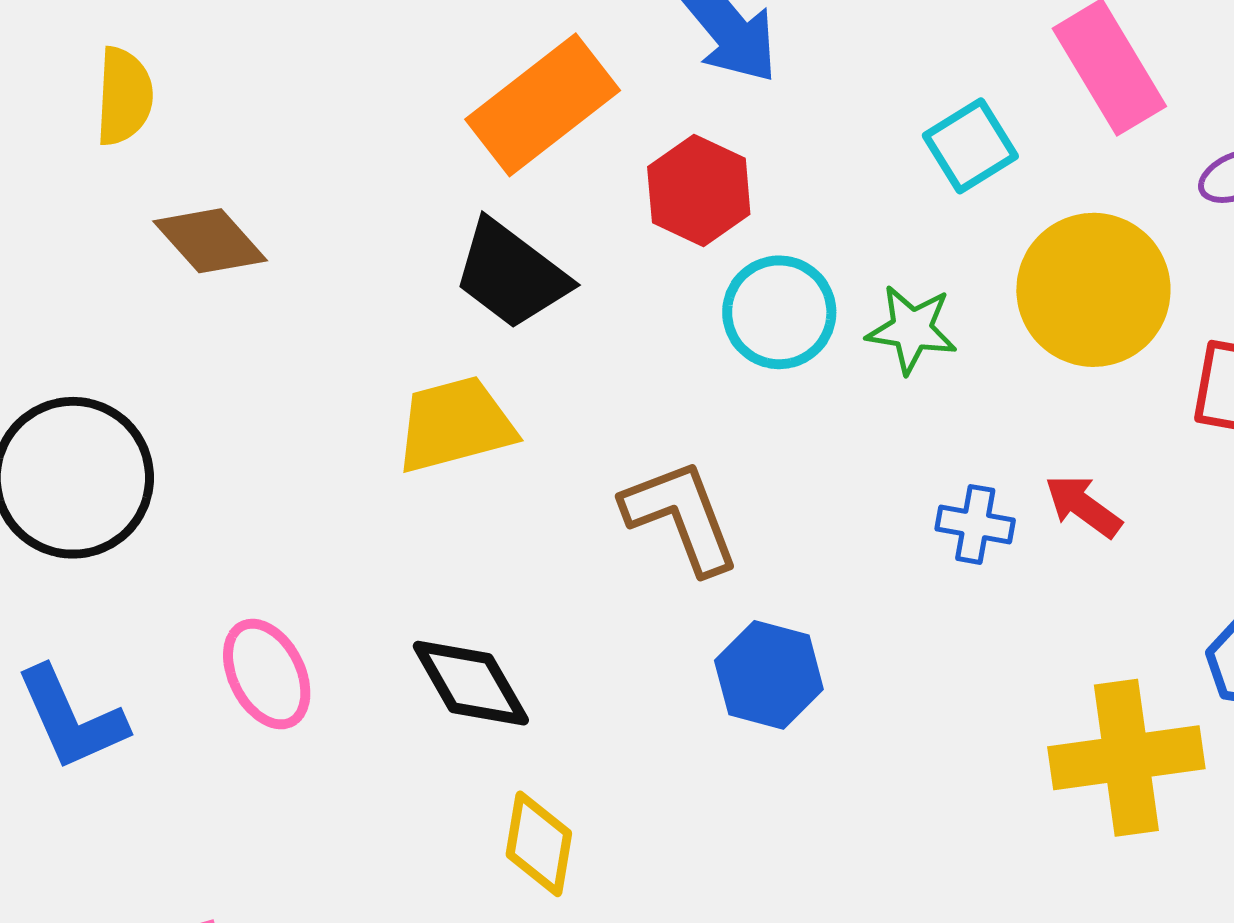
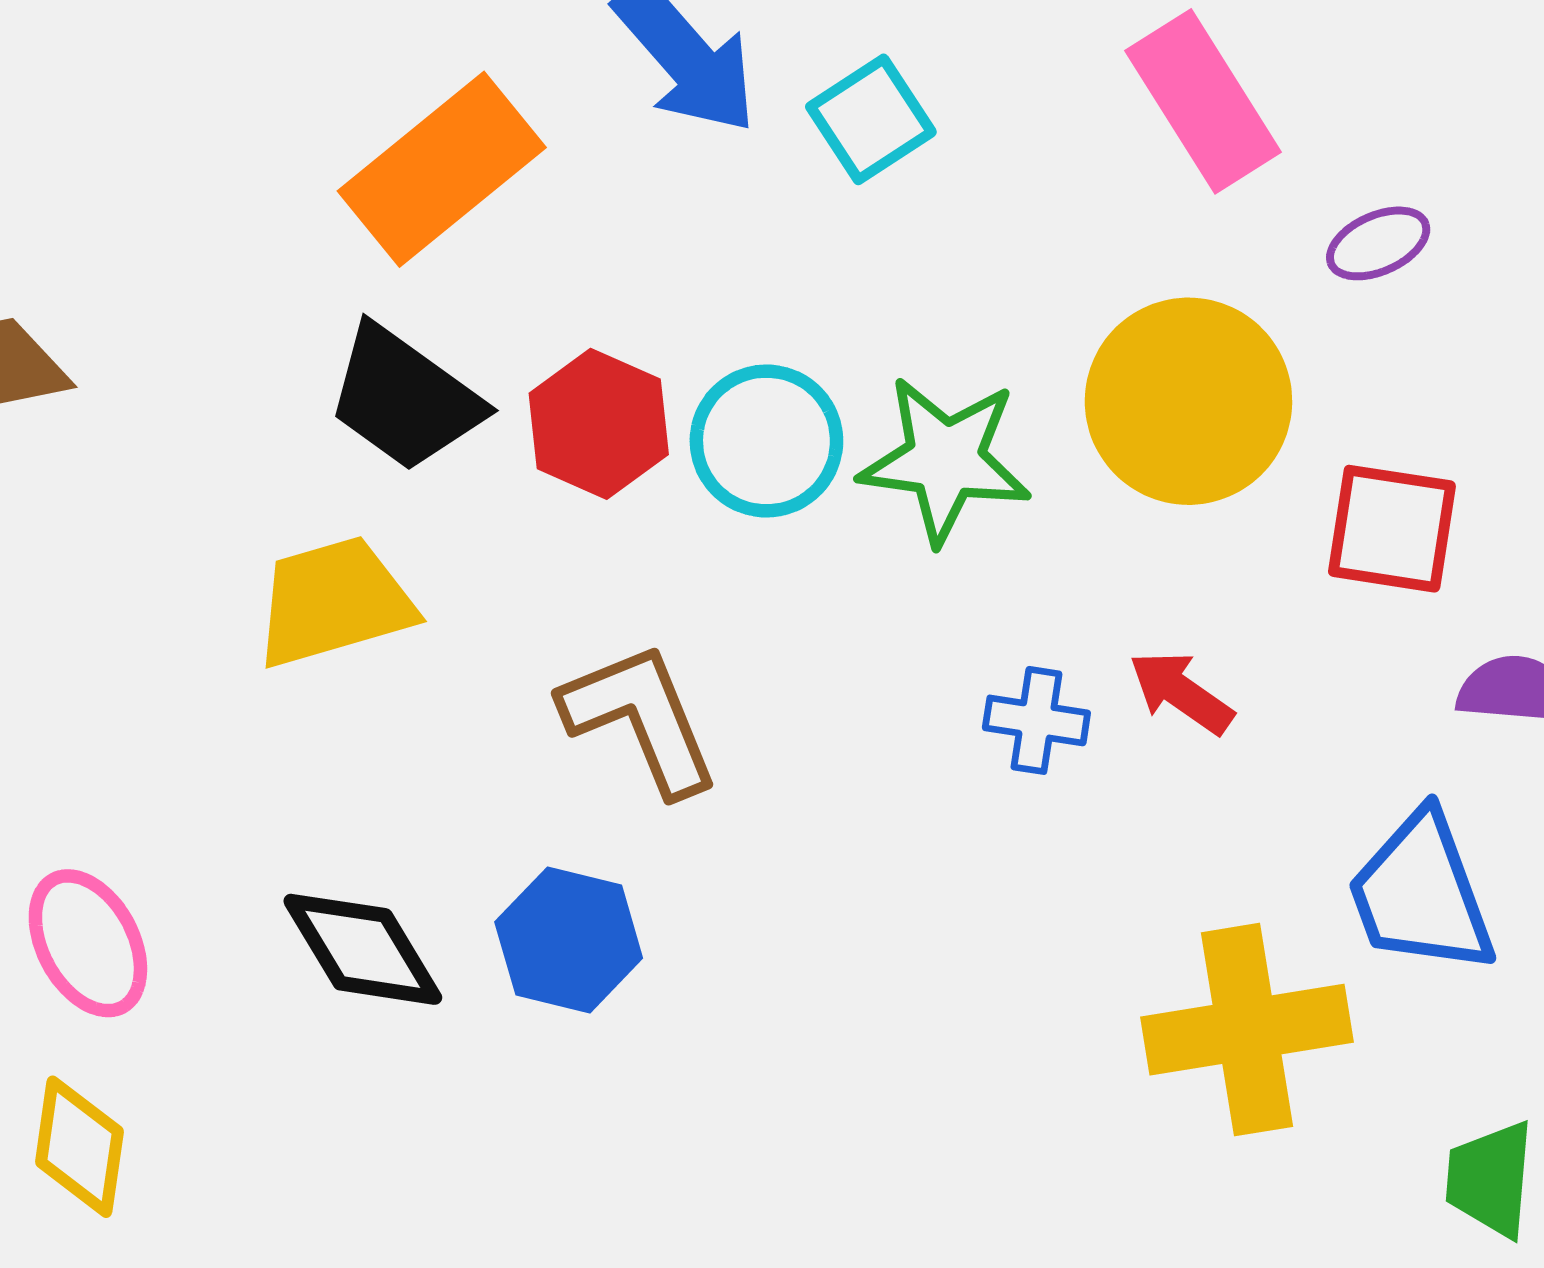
cyan square: (970, 146) -> (871, 119), moved
red hexagon: (699, 190) -> (599, 424), moved
green star: (912, 329) -> (945, 460), size x1.4
blue hexagon: (769, 675) -> (569, 940), moved
yellow diamond: (539, 844) -> (79, 1147), moved

